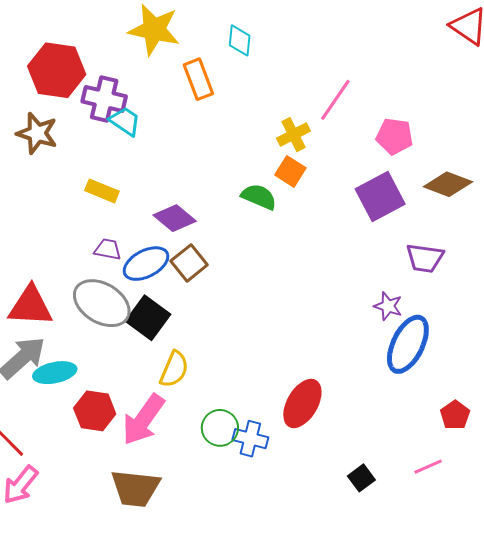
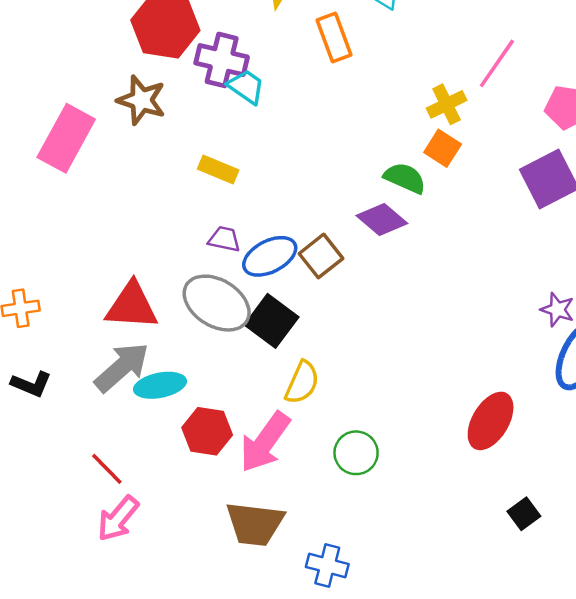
purple diamond: (175, 218) -> (382, 219), moved
red ellipse: (302, 403) -> (491, 421), moved
blue cross: (250, 439) -> (327, 565), moved

